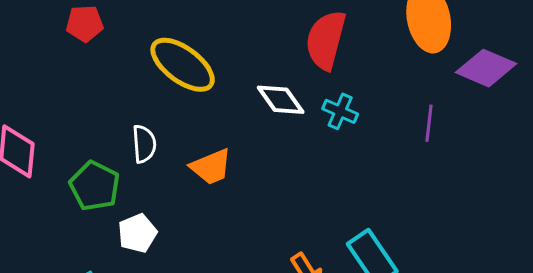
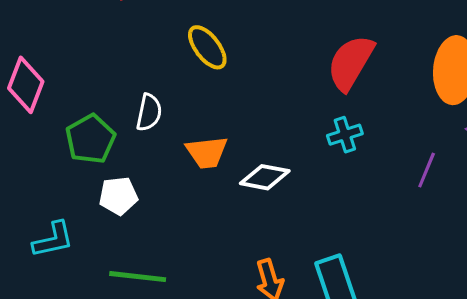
yellow ellipse: (183, 65) -> (207, 47), size x0.7
white diamond: (281, 100) -> (265, 177), moved, turned -60
cyan cross: (340, 111) -> (345, 135), turned 32

